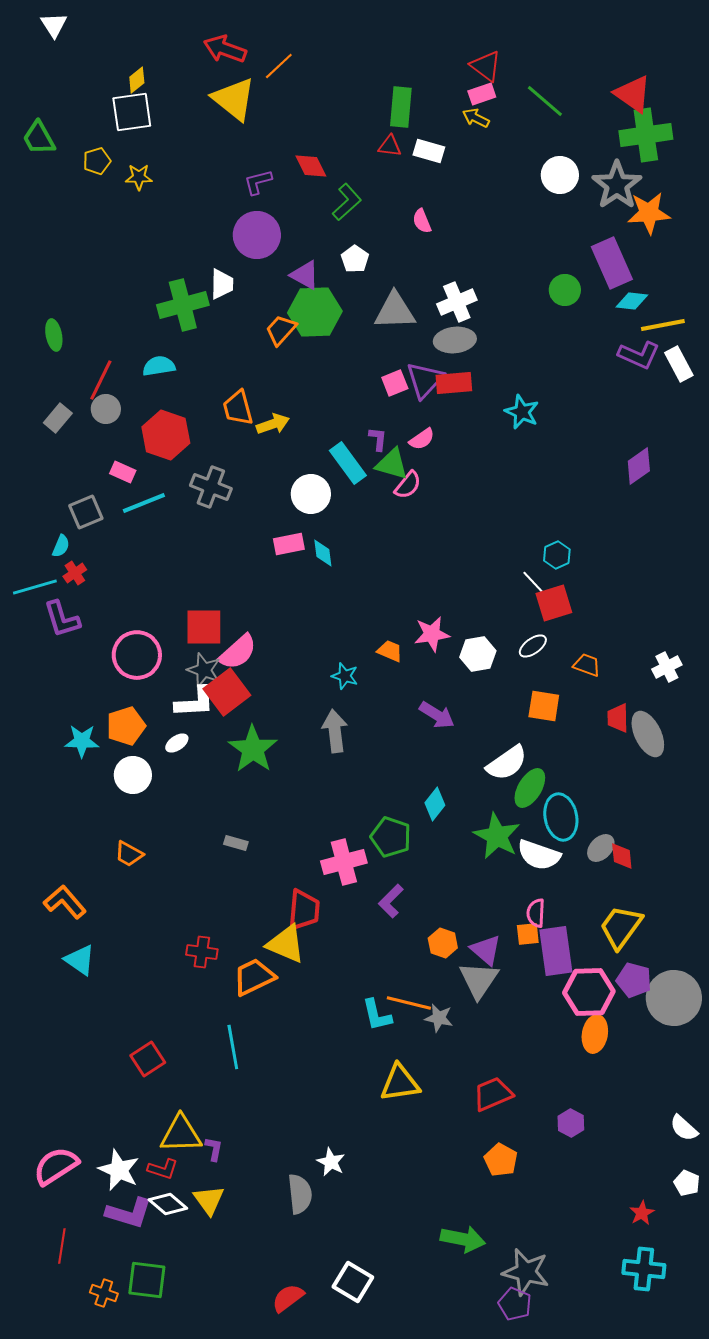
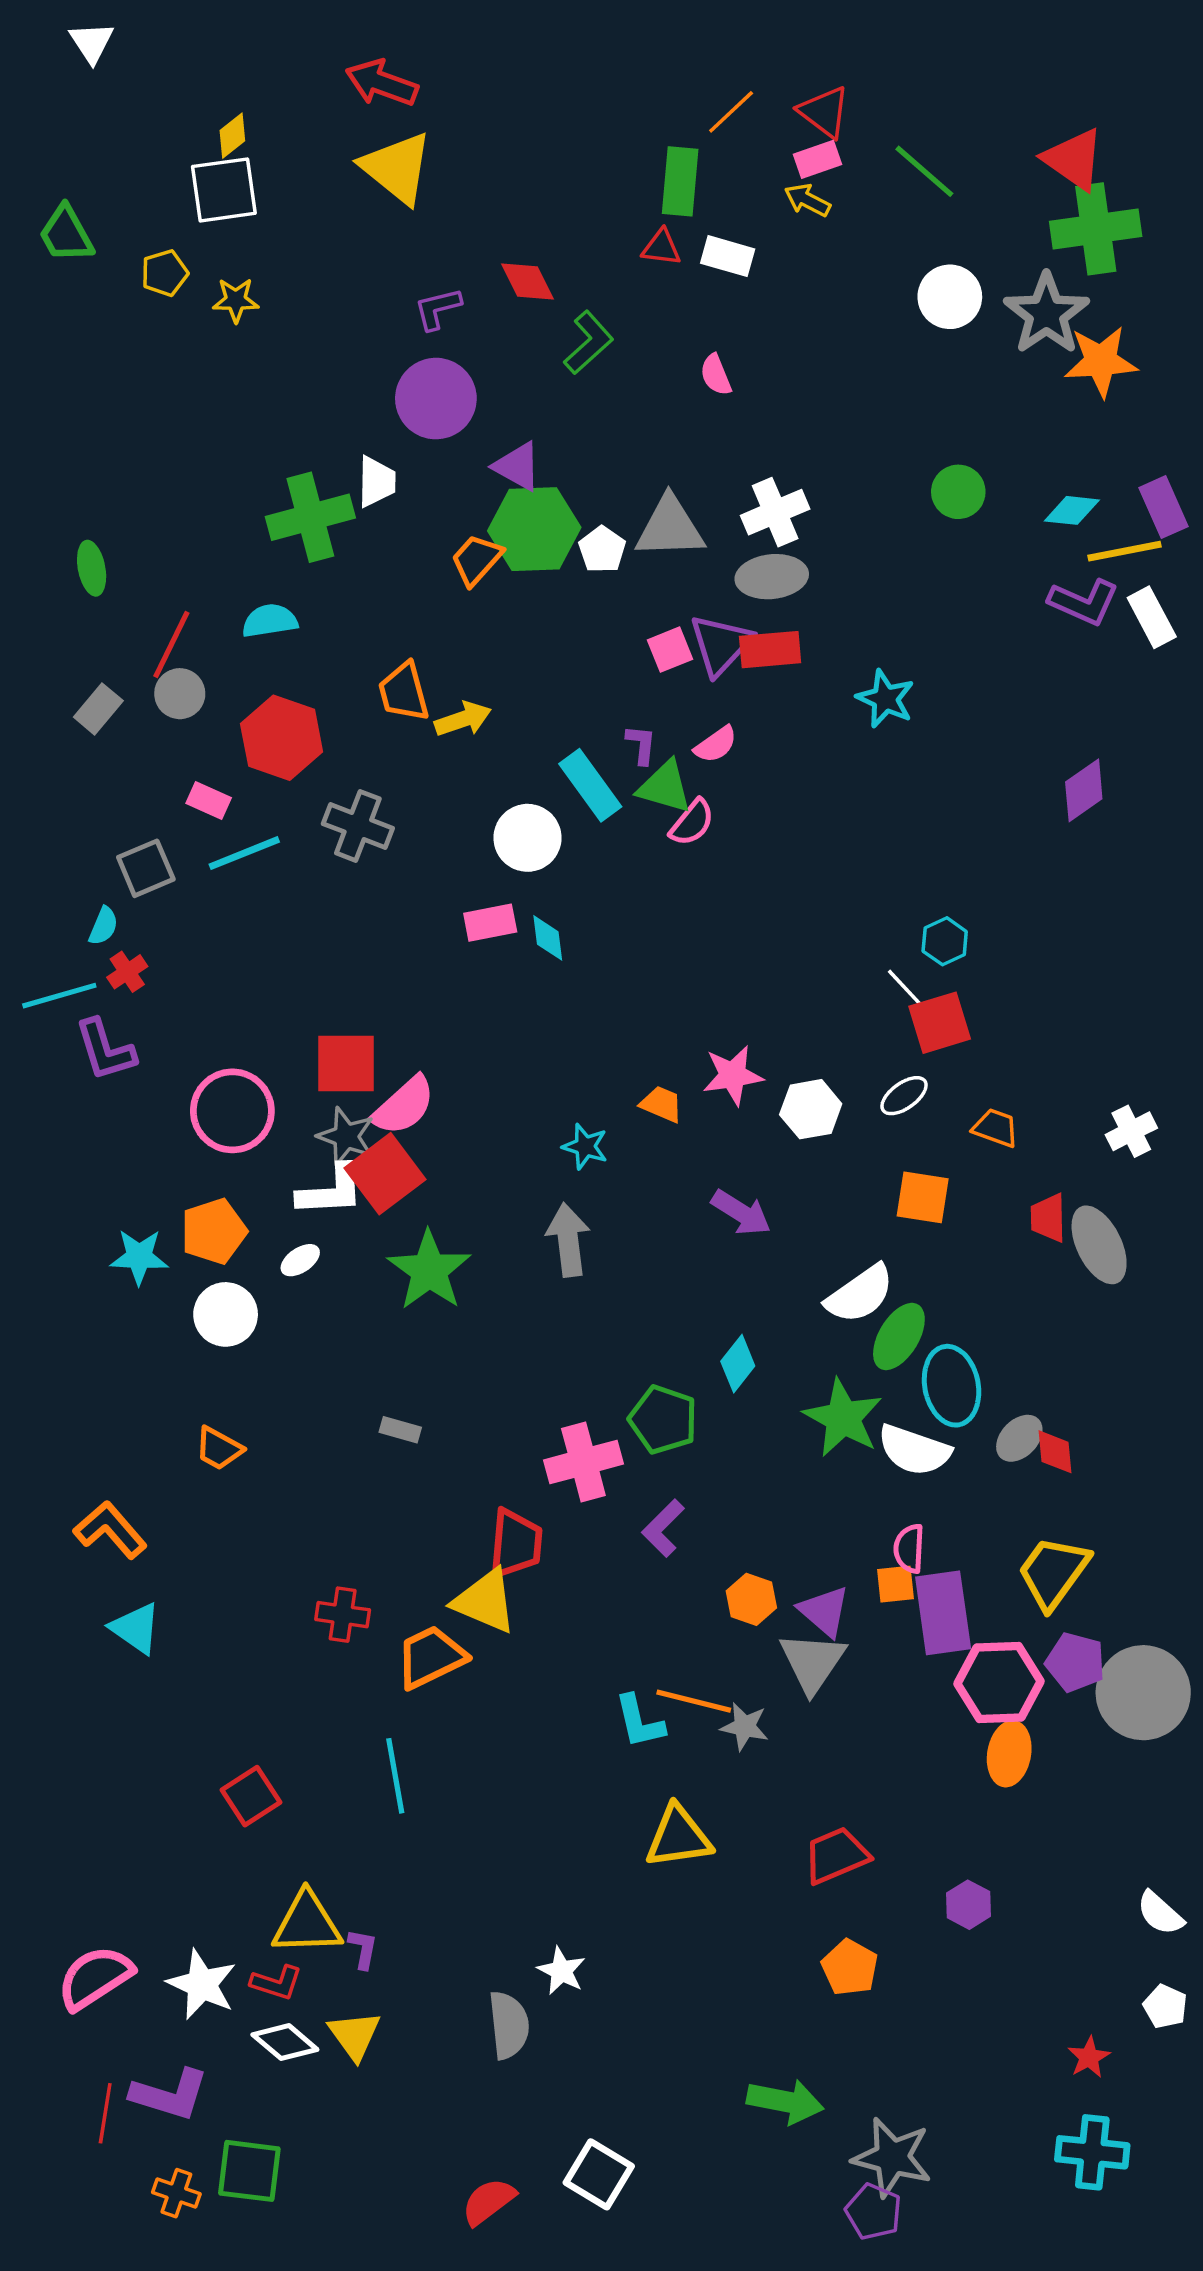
orange line: (279, 66) -> (731, 112), moved
white pentagon: (355, 259) -> (602, 549), moved
purple rectangle: (612, 263) -> (1164, 507), moved, size x0.7
purple L-shape: (129, 1213) -> (170, 2095), moved

